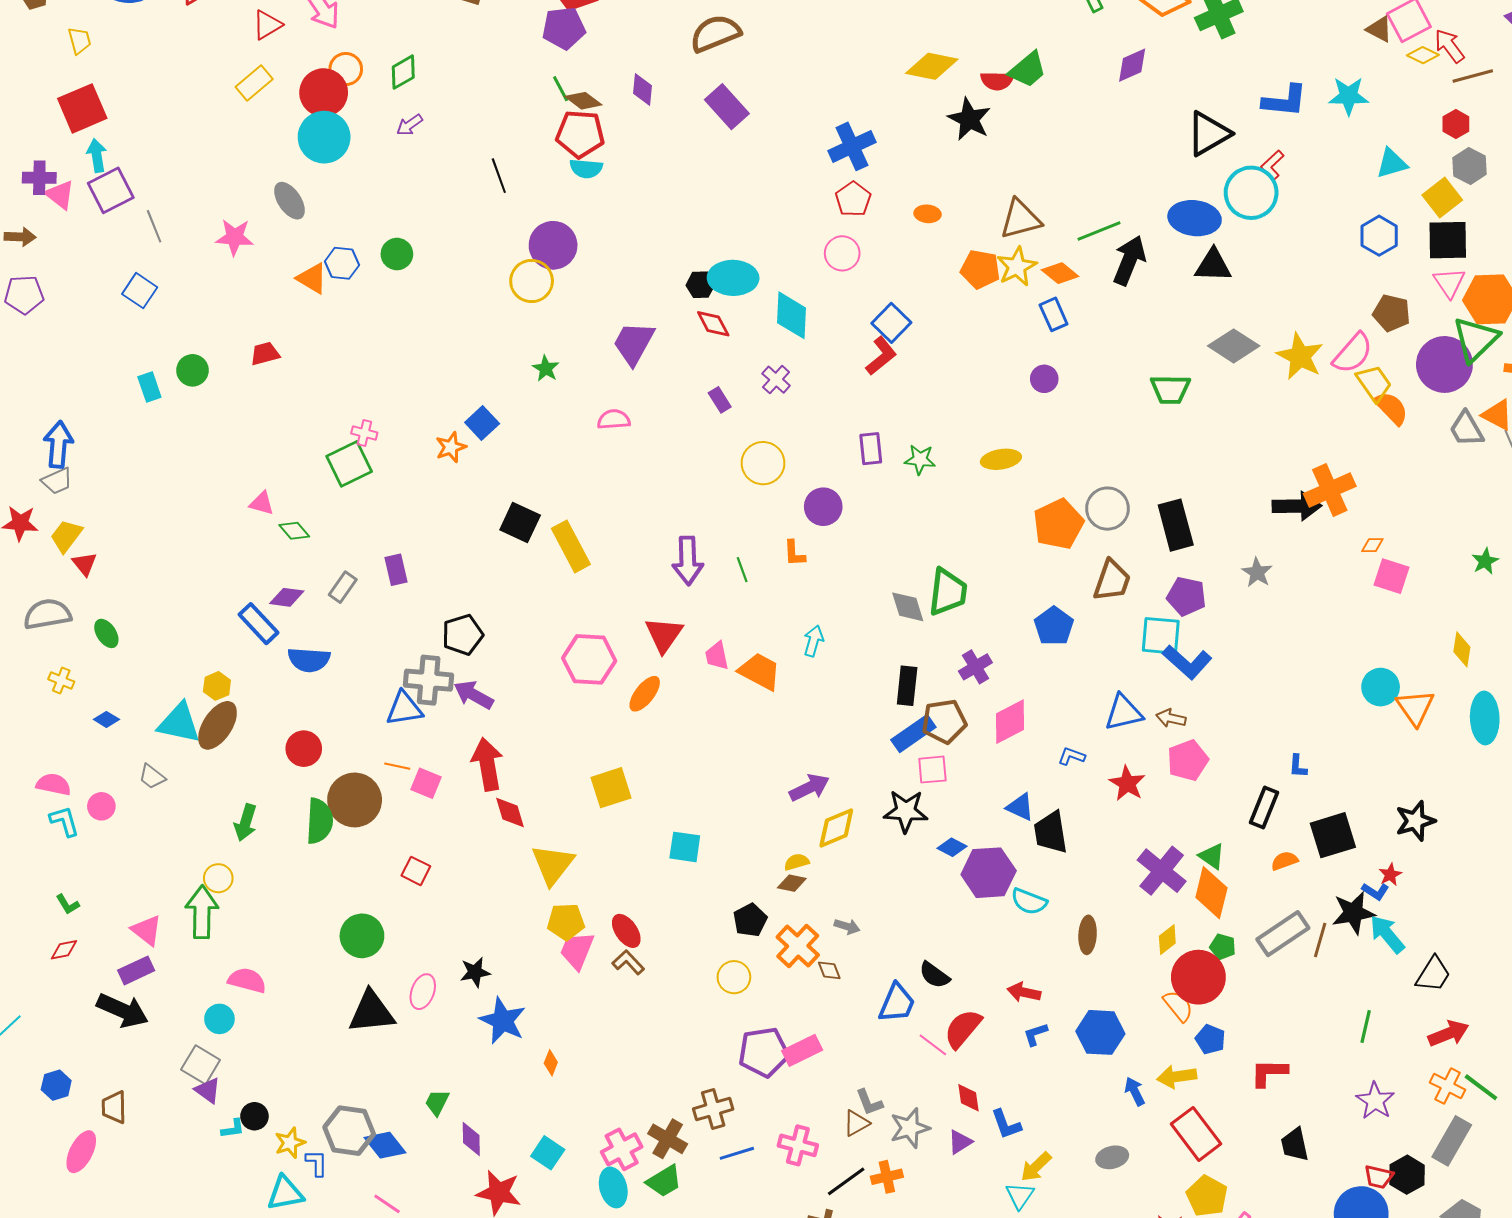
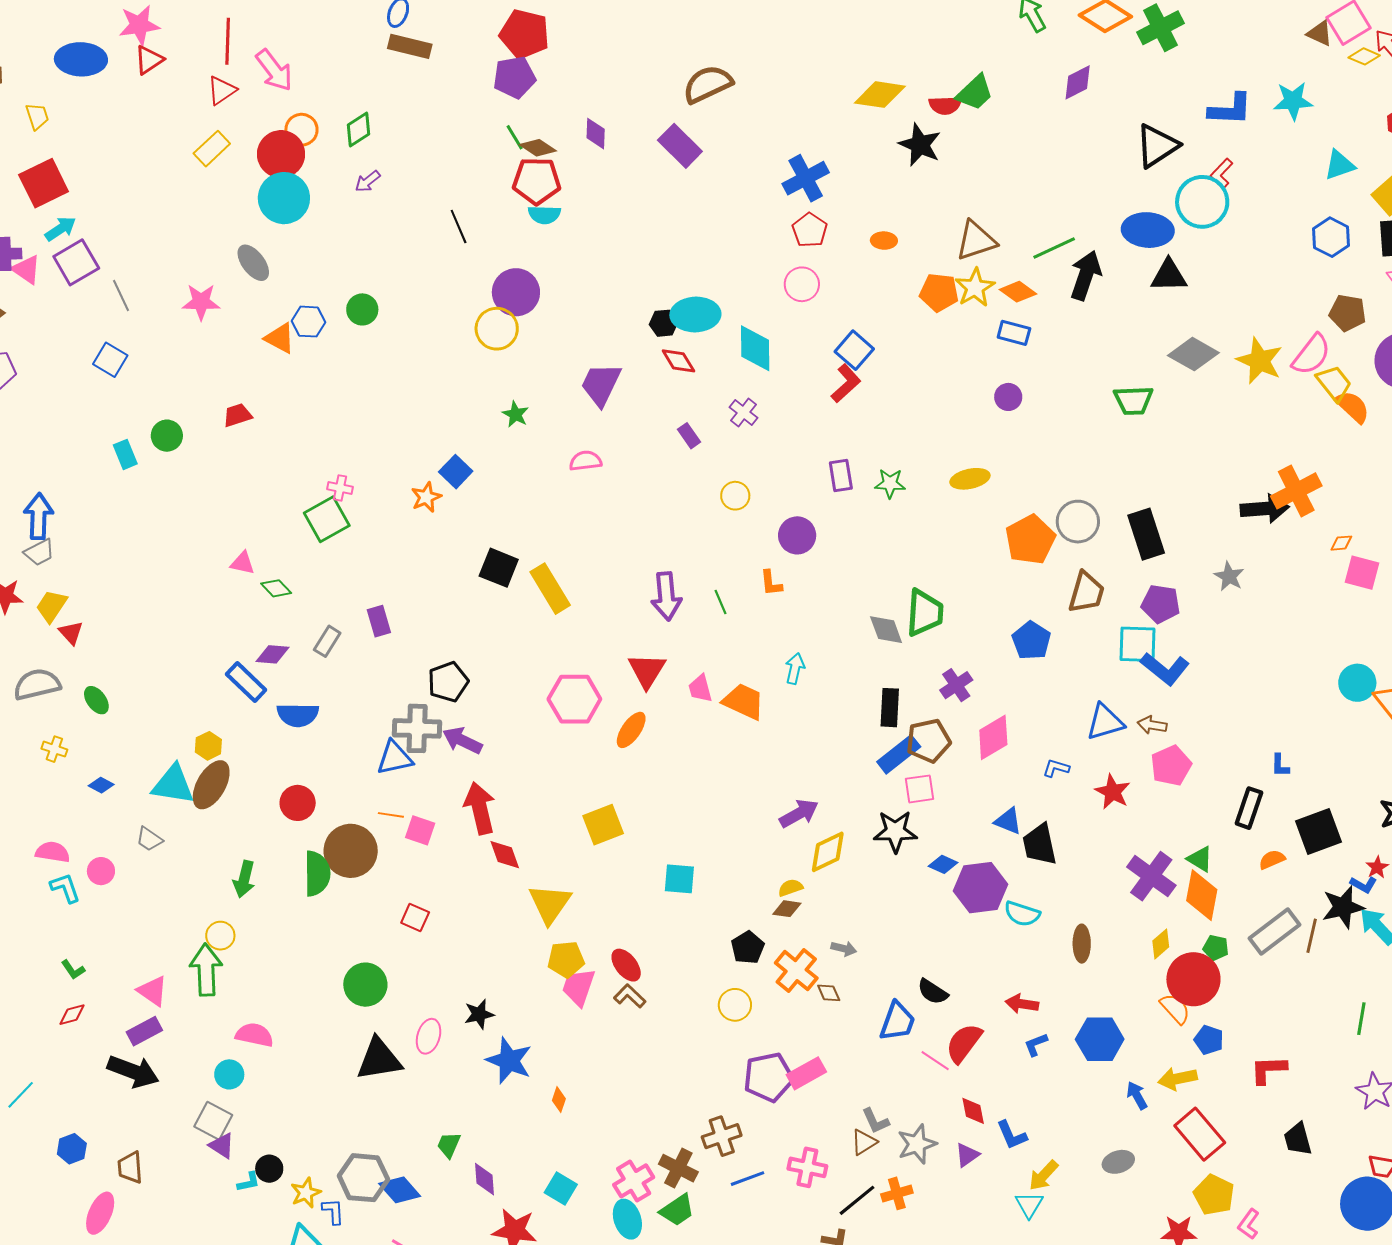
brown semicircle: (715, 33) -> (708, 84), moved
cyan arrow: (97, 156) -> (61, 229), turned 68
blue rectangle: (1054, 314) -> (1014, 333), turned -48
yellow circle: (763, 463) -> (735, 496), size x0.7

